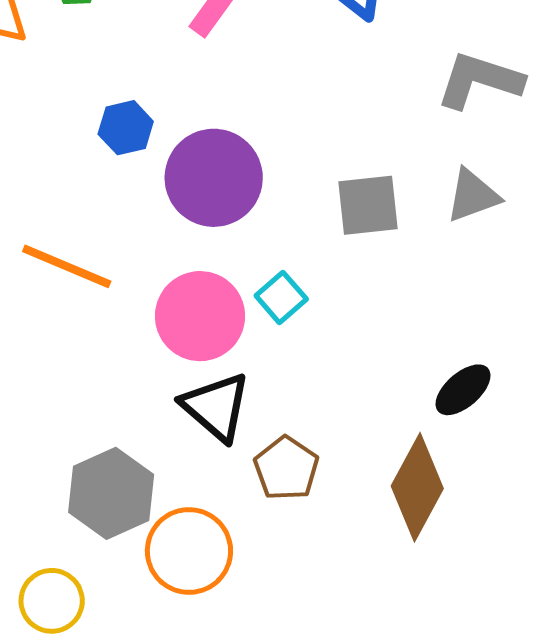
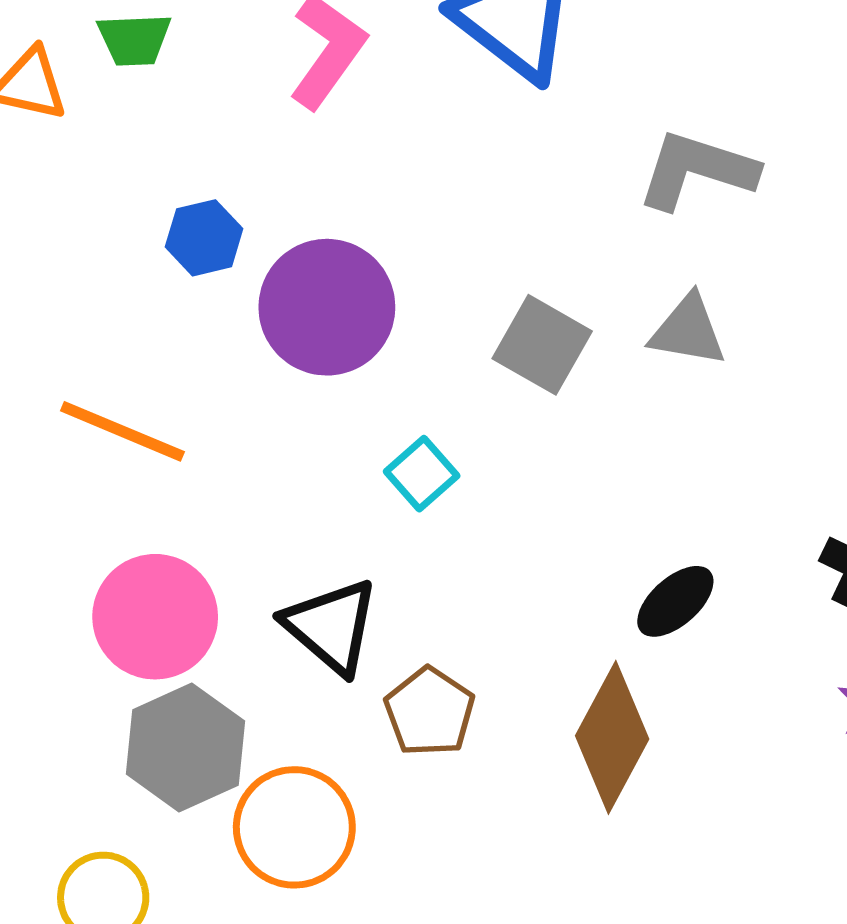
gray triangle: (473, 195) -> (688, 331), turned 30
gray square: (368, 205) -> (542, 345), turned 36
pink circle: (200, 316) -> (155, 617), moved

